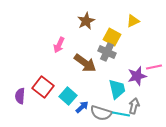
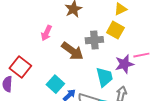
yellow square: (112, 37) -> (115, 30), moved
gray cross: (107, 52) -> (94, 40), turned -30
red square: (43, 87) -> (20, 67), moved

